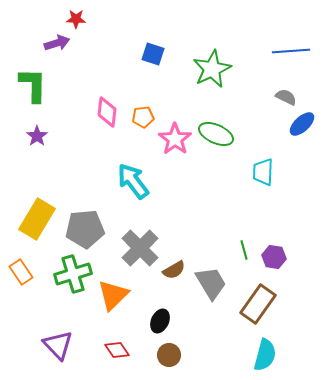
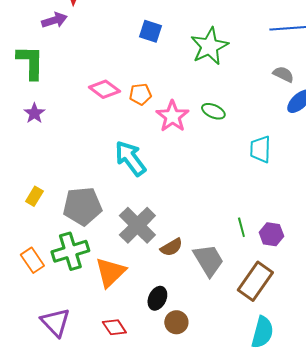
pink diamond: (107, 112) -> (104, 89), turned -60
green ellipse: (216, 134) -> (213, 111), size x0.7
yellow rectangle: (37, 219) -> (34, 196), size x0.5
orange rectangle: (21, 272) -> (32, 260), moved
brown circle: (169, 355) -> (176, 322), moved

